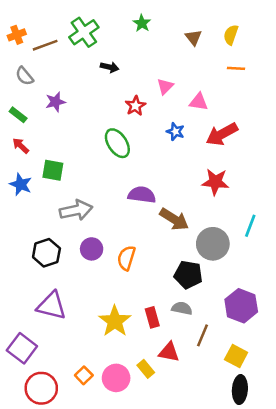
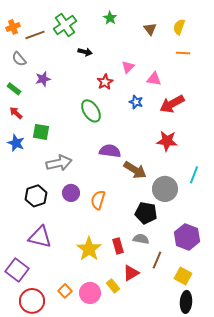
red triangle: (169, 352) -> (131, 273), turned -42

